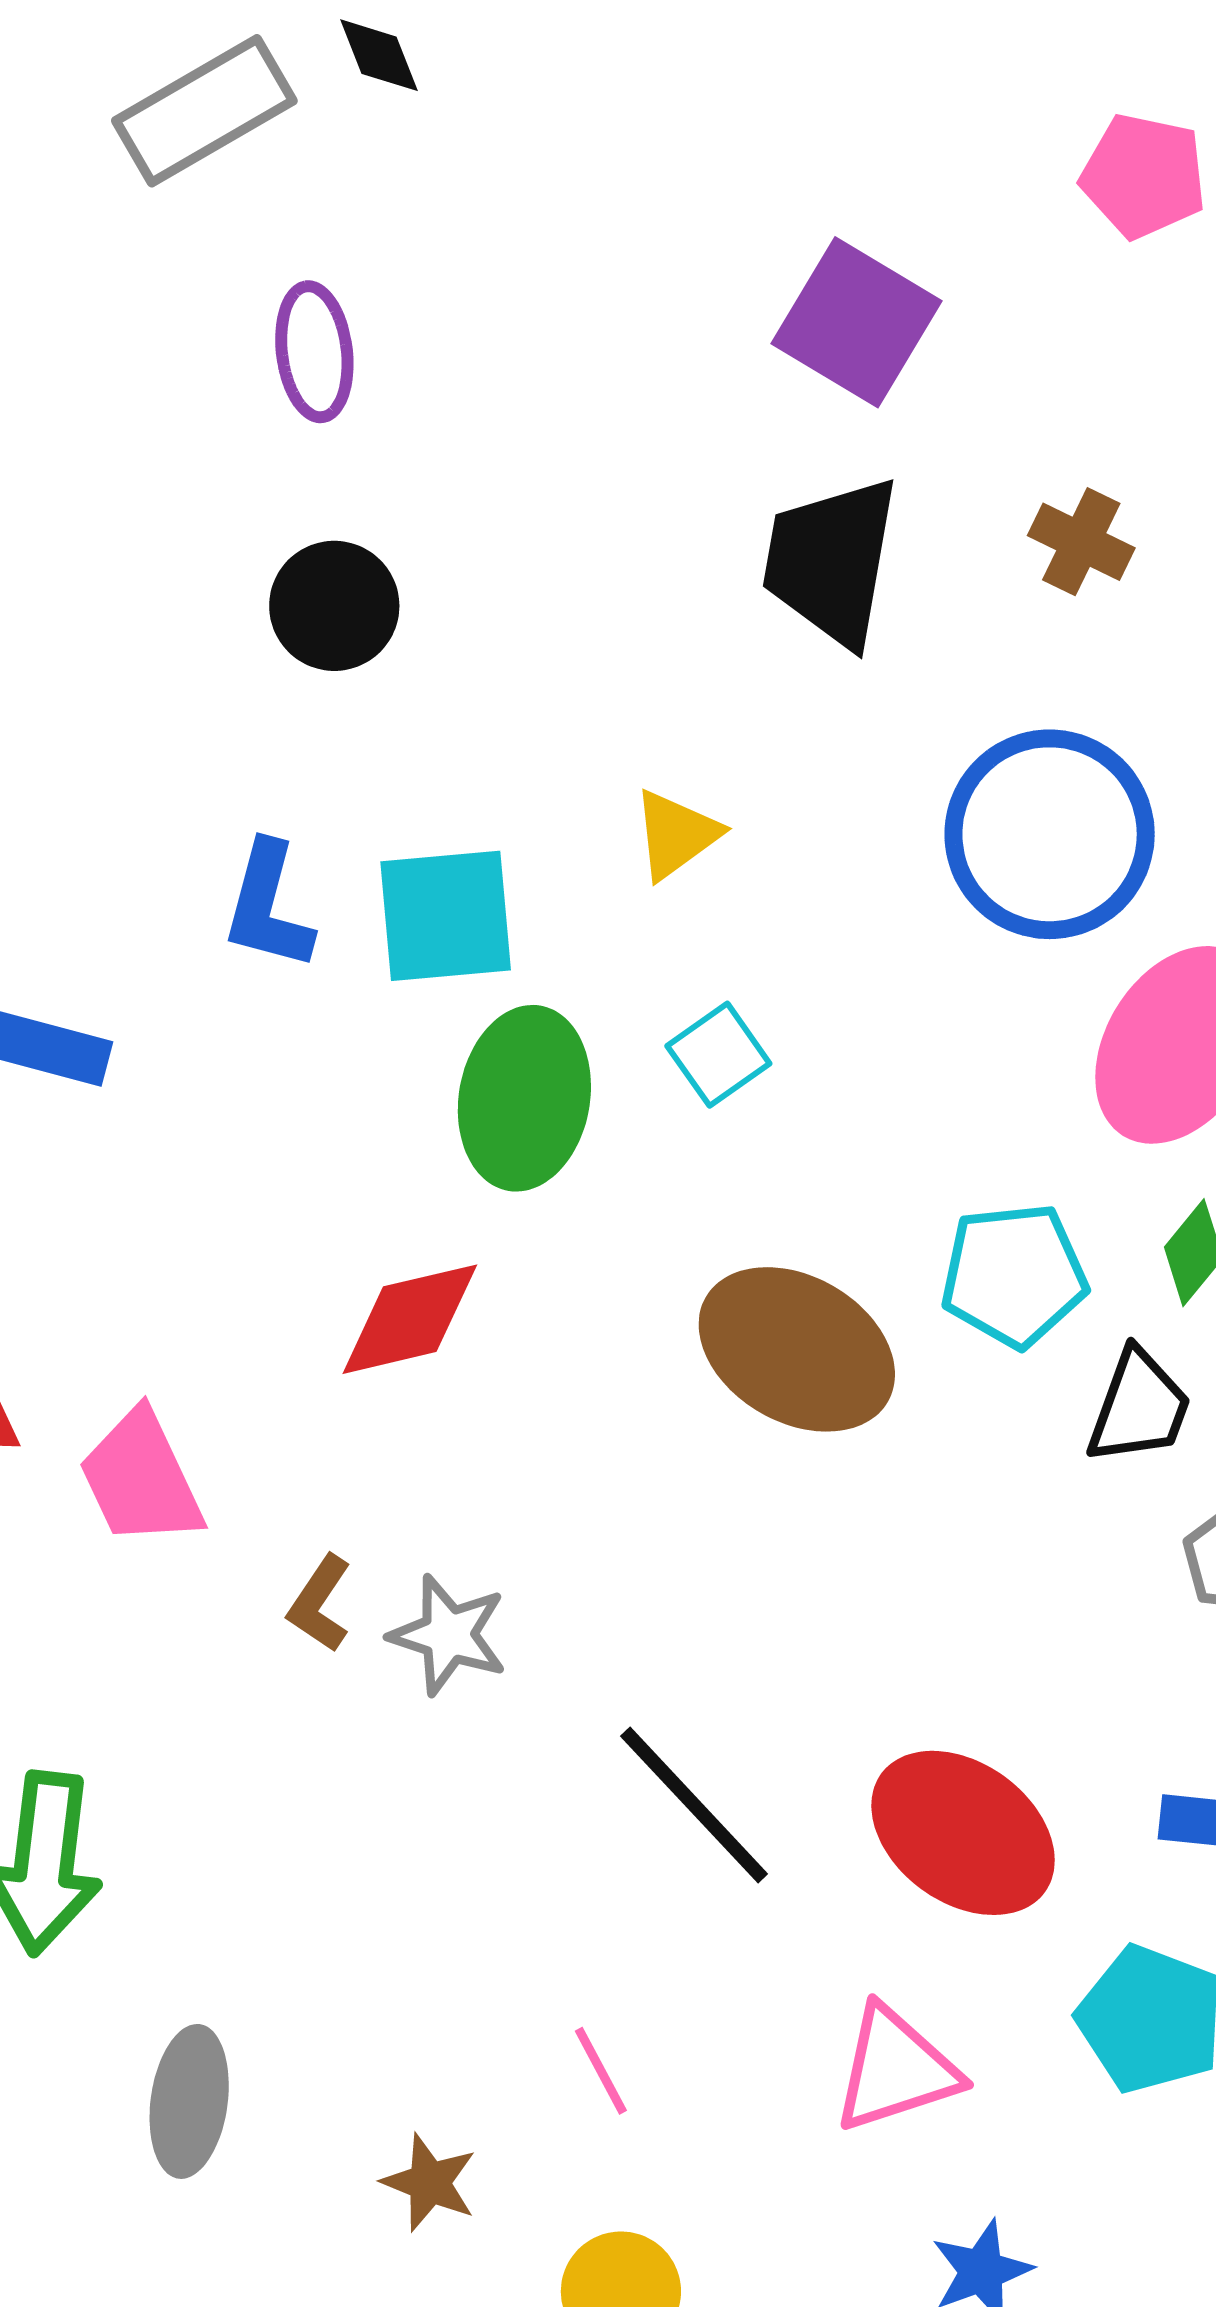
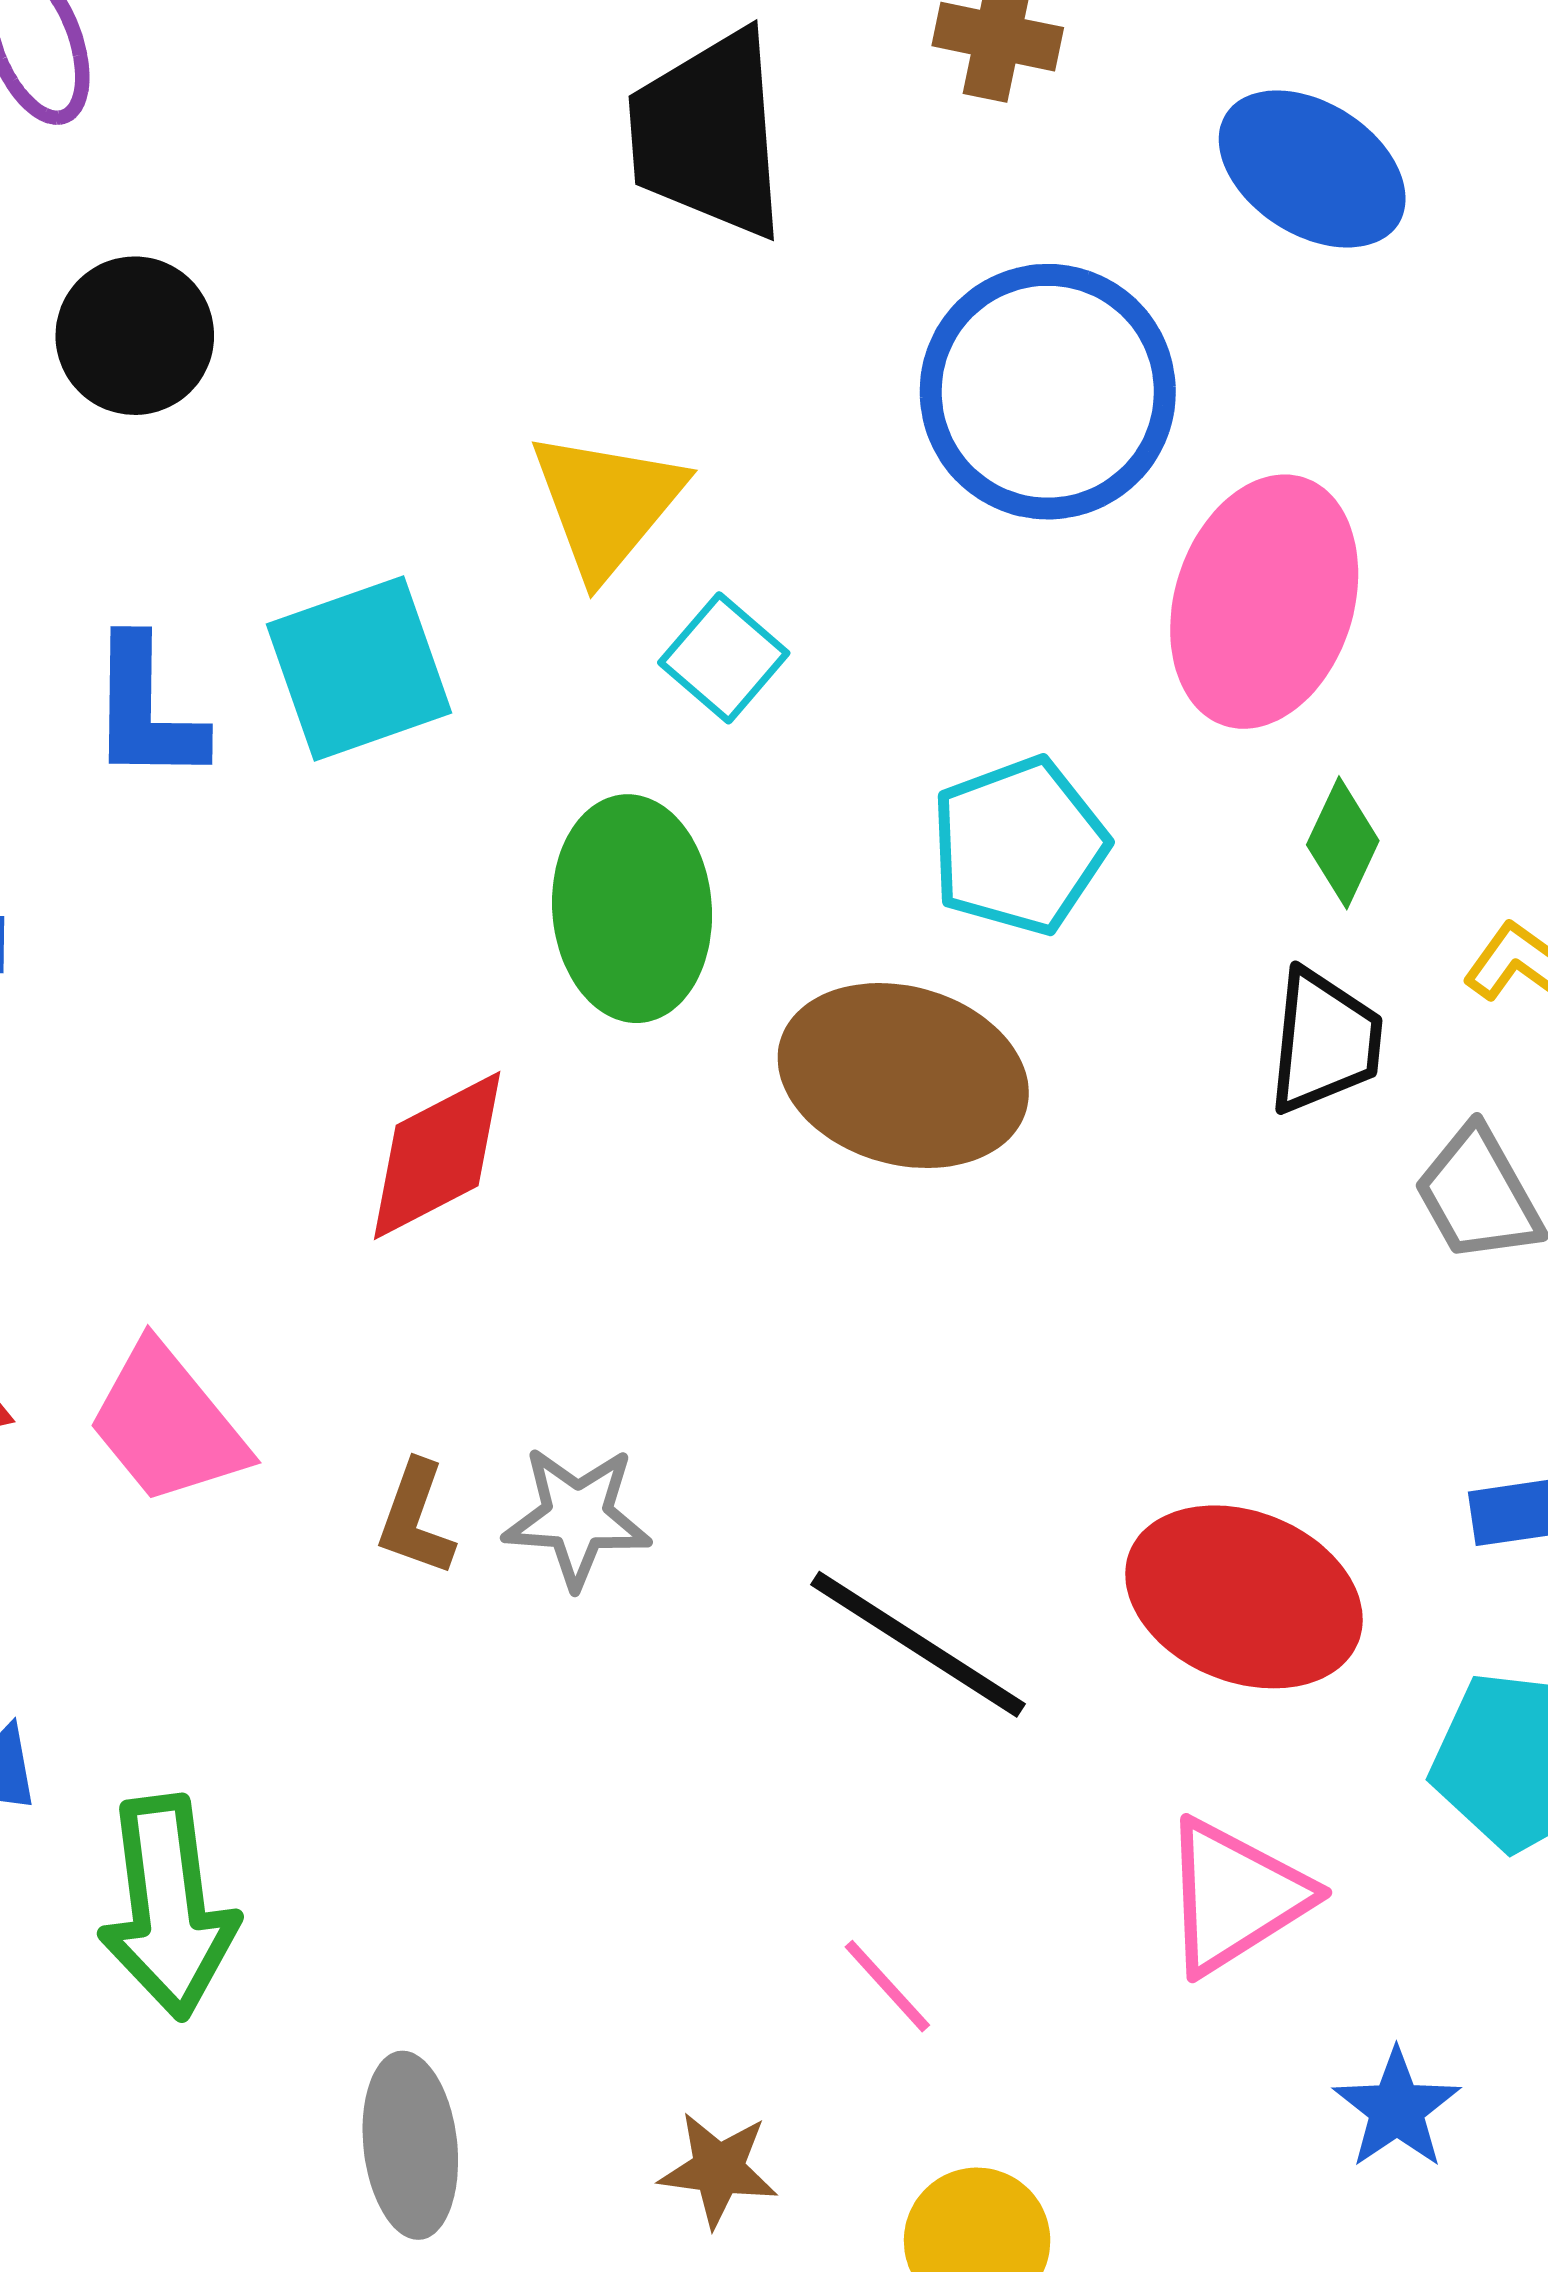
yellow triangle: (676, 835) -> (607, 504), size x1.4
cyan square: (718, 1055) -> (724, 658), moved
green ellipse: (524, 1098) -> (632, 909), moved
cyan pentagon: (1014, 1275) -> (1019, 846), moved

